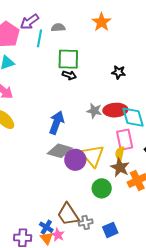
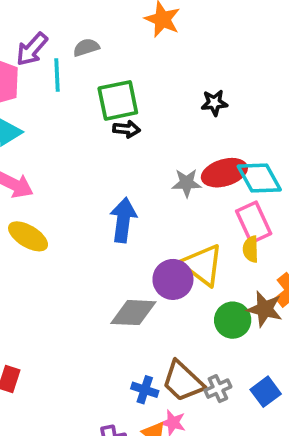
gray diamond: (60, 151) -> (133, 313), moved
brown star: (120, 167) -> (265, 309), moved
blue cross: (46, 227) -> (145, 390), moved

